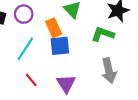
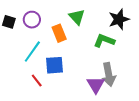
blue square: (60, 46) -> (55, 65), moved
purple triangle: (66, 84) -> (96, 85), moved

